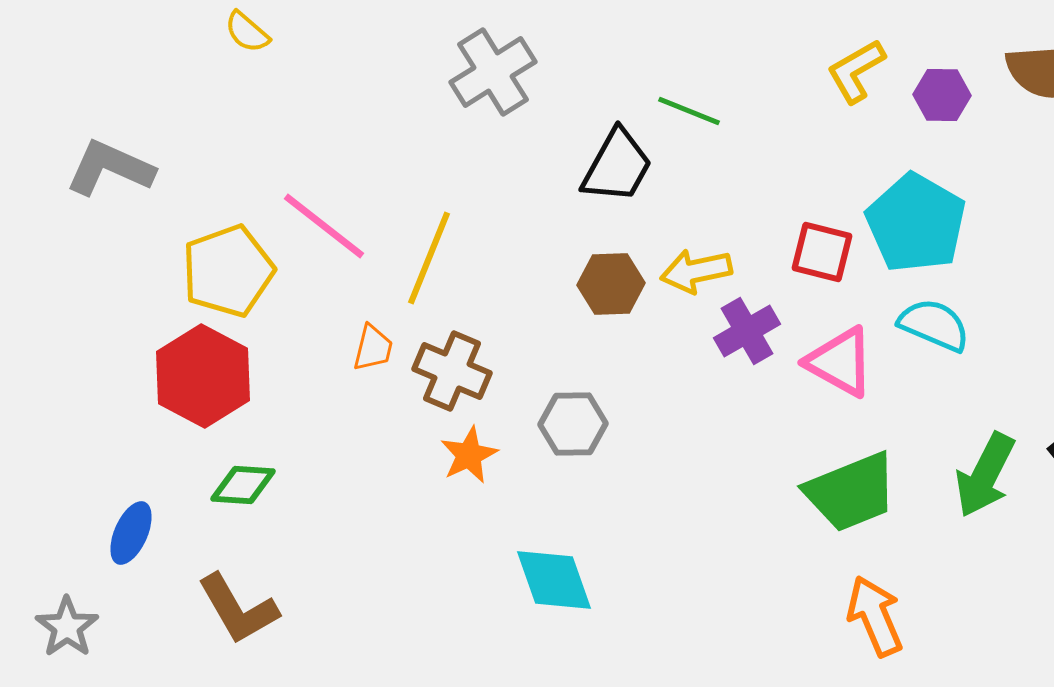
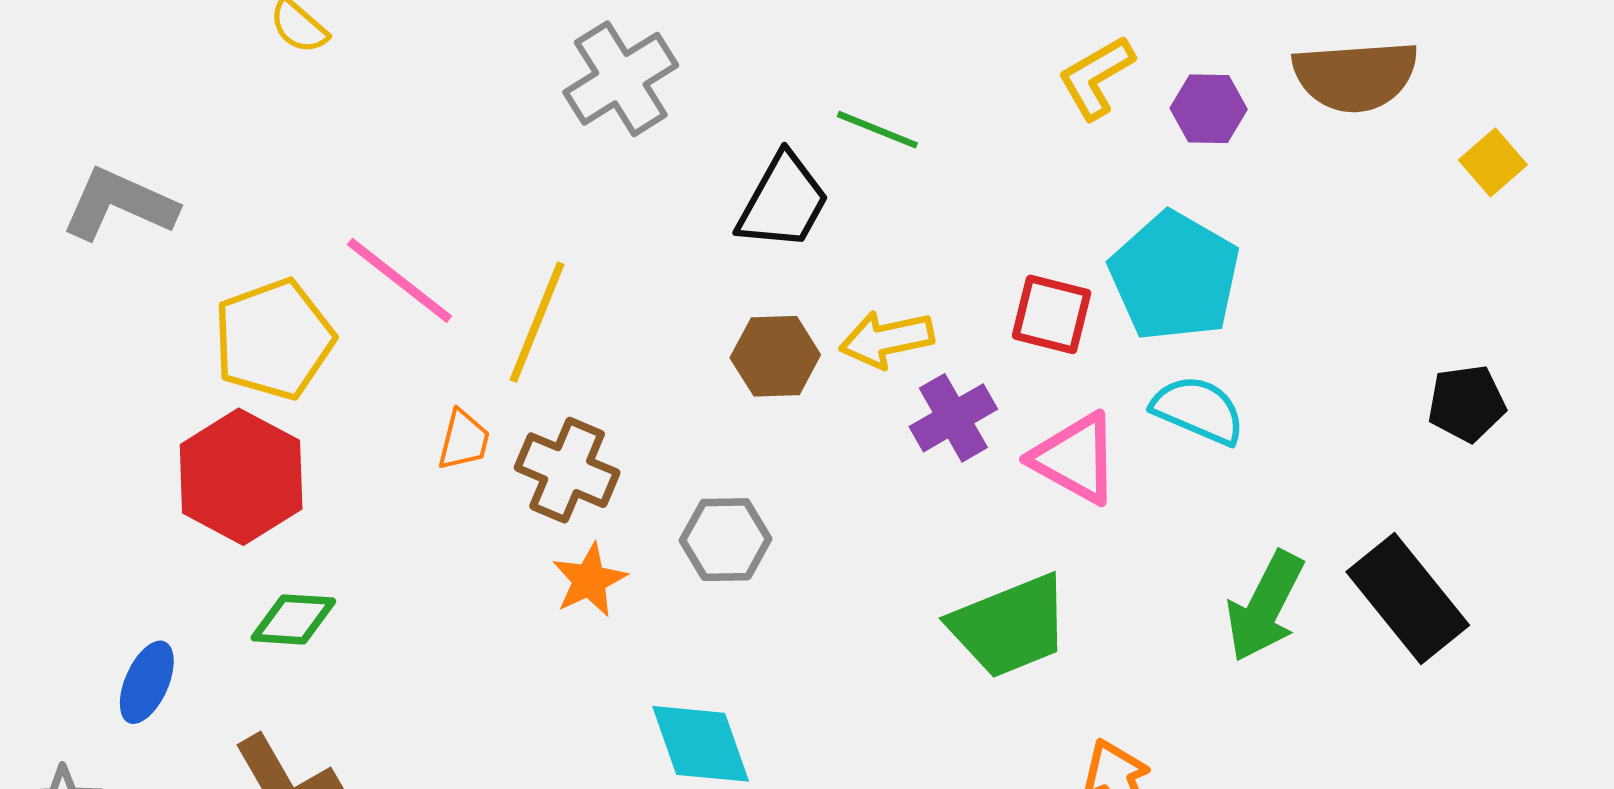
green trapezoid: (851, 492) -> (1010, 626), moved

